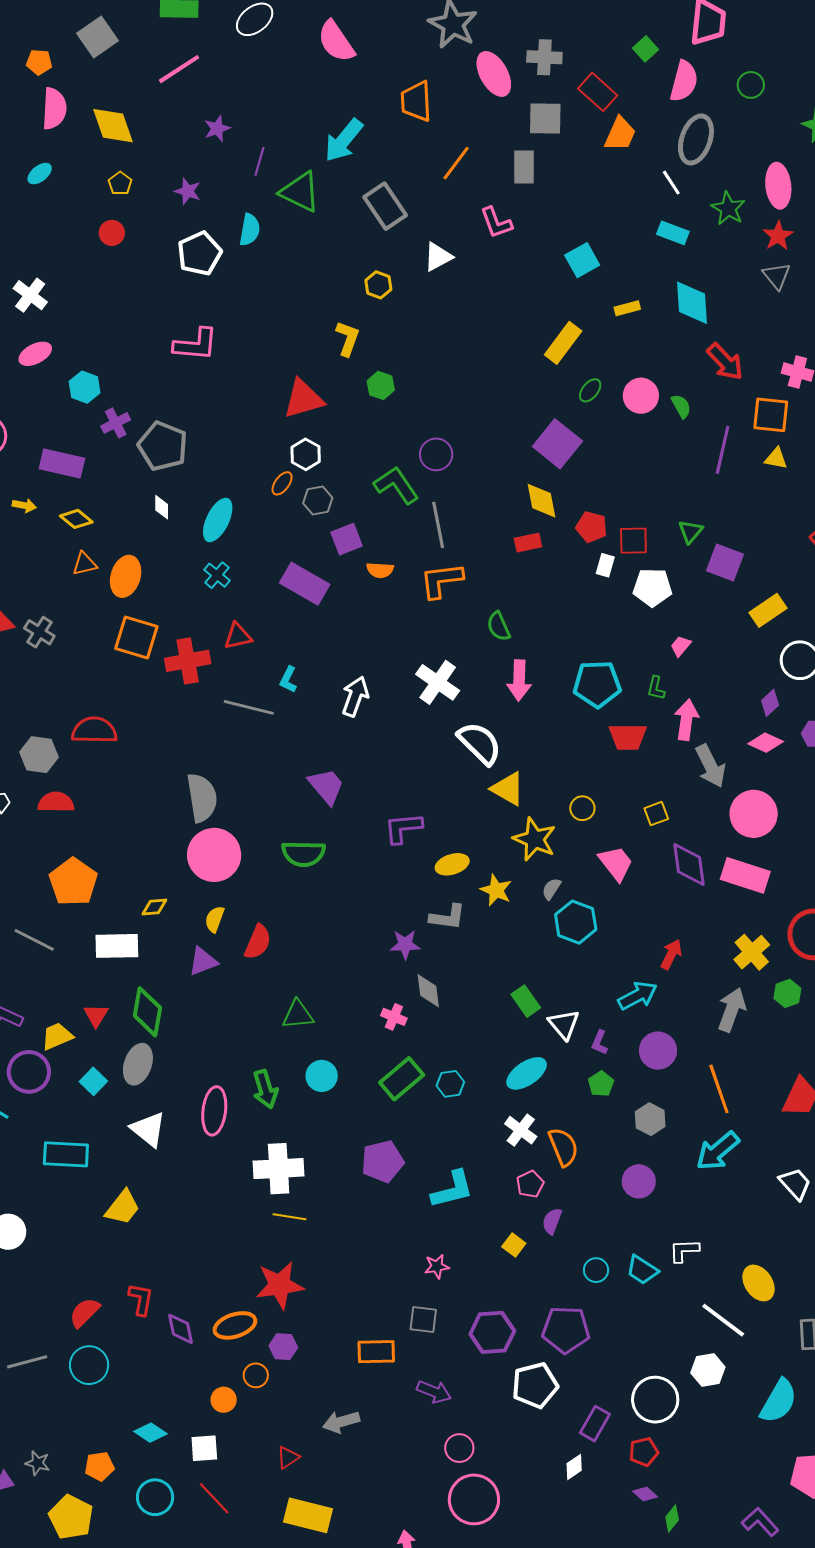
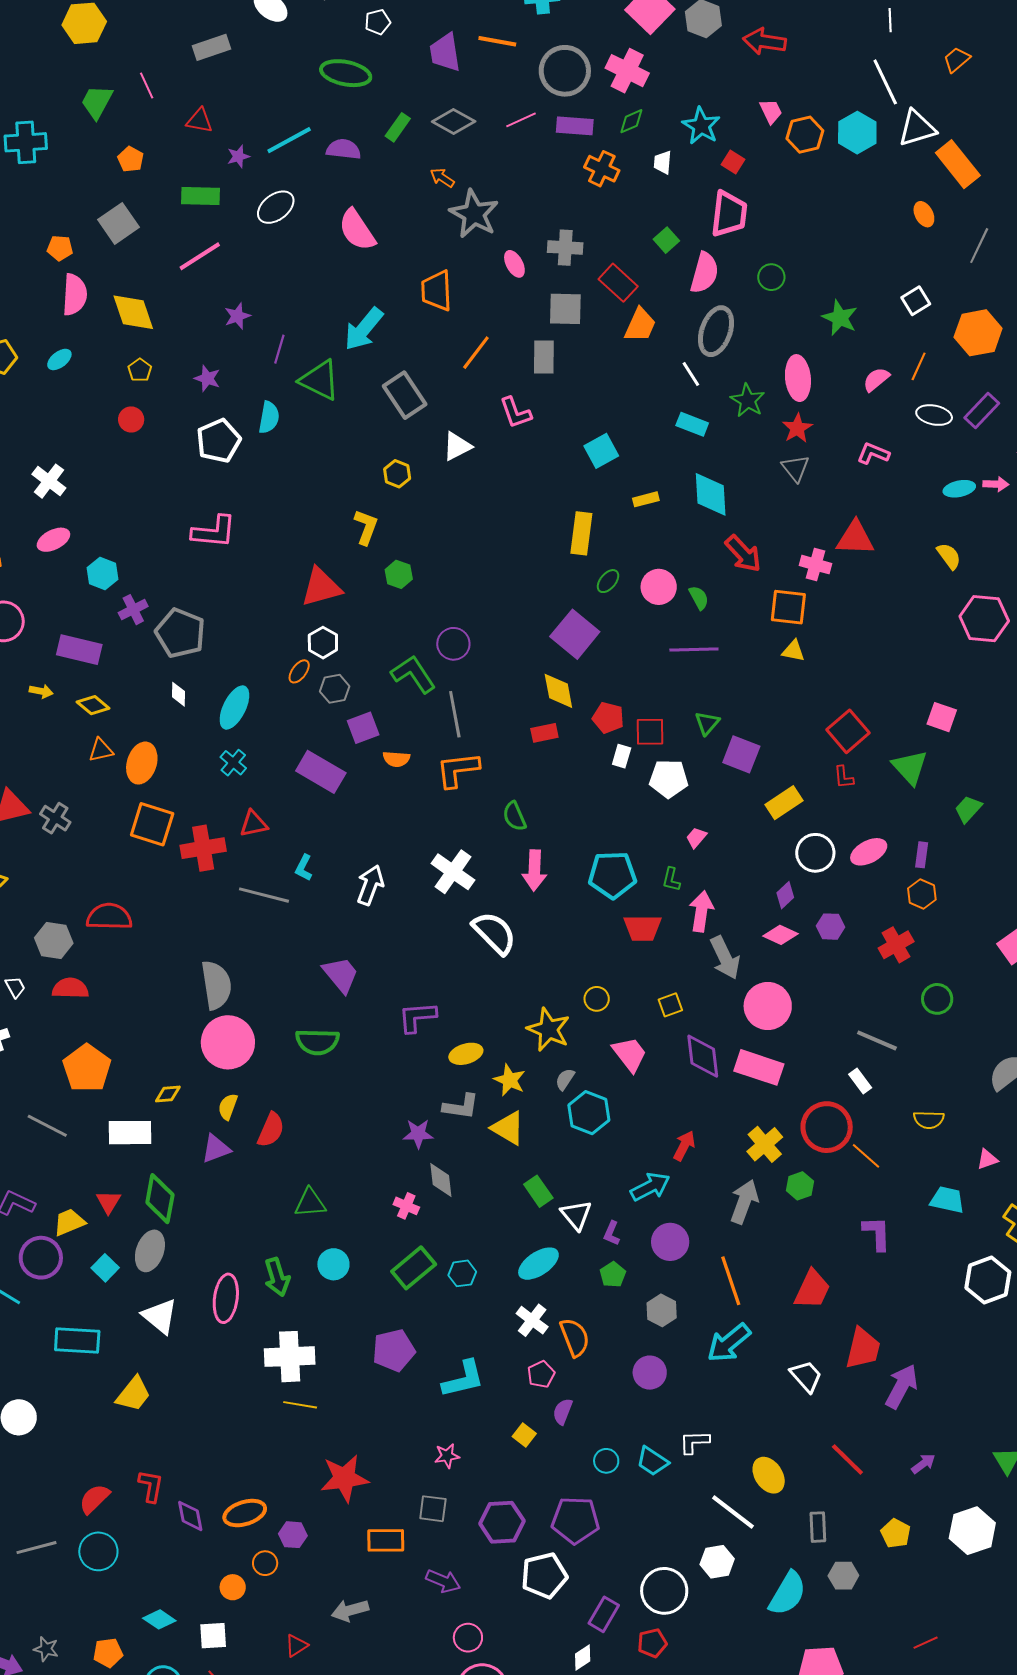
pink ellipse: (494, 74) -> (514, 264), size x0.6
yellow rectangle: (563, 343) -> (581, 533), turned -30
purple line: (723, 450) -> (694, 649), moved, turned 75
yellow triangle: (508, 789) -> (508, 1128), moved
red star: (280, 1285) -> (344, 1478), moved

